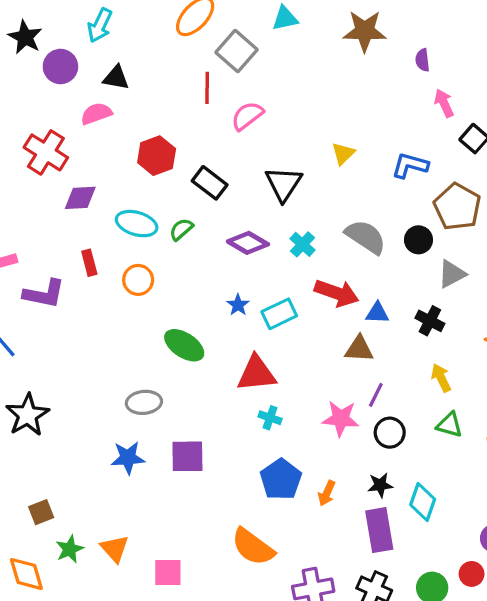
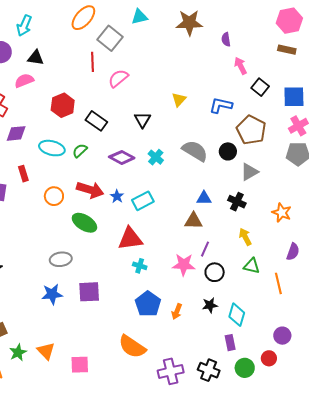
black triangle: (283, 184) -> (142, 120), size x0.7
orange circle: (138, 280) -> (54, 196), moved
red arrow: (337, 293) -> (90, 190), moved
purple rectangle: (379, 530) -> (230, 343), moved, size x0.6

